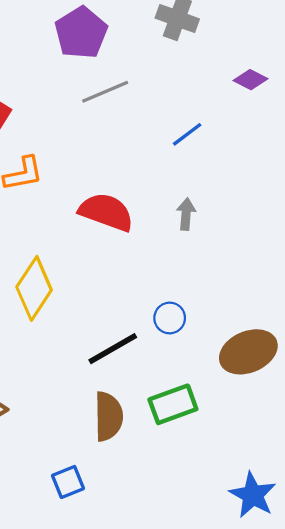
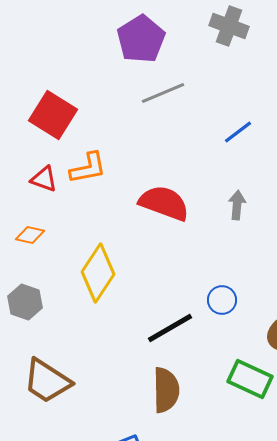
green rectangle: (173, 404) -> (250, 379), moved, turned 45

